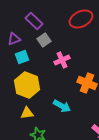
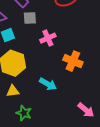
gray square: (44, 40) -> (30, 18), turned 32

